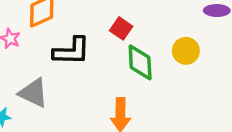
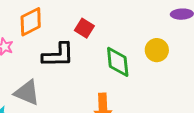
red square: (121, 28) -> (84, 28), moved

